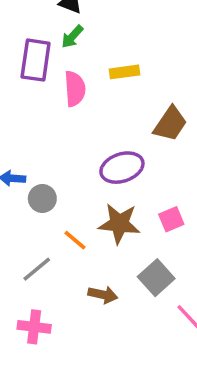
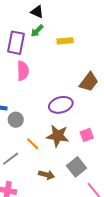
yellow rectangle: (124, 72) -> (65, 41), moved
pink semicircle: (75, 89) -> (23, 71), moved

